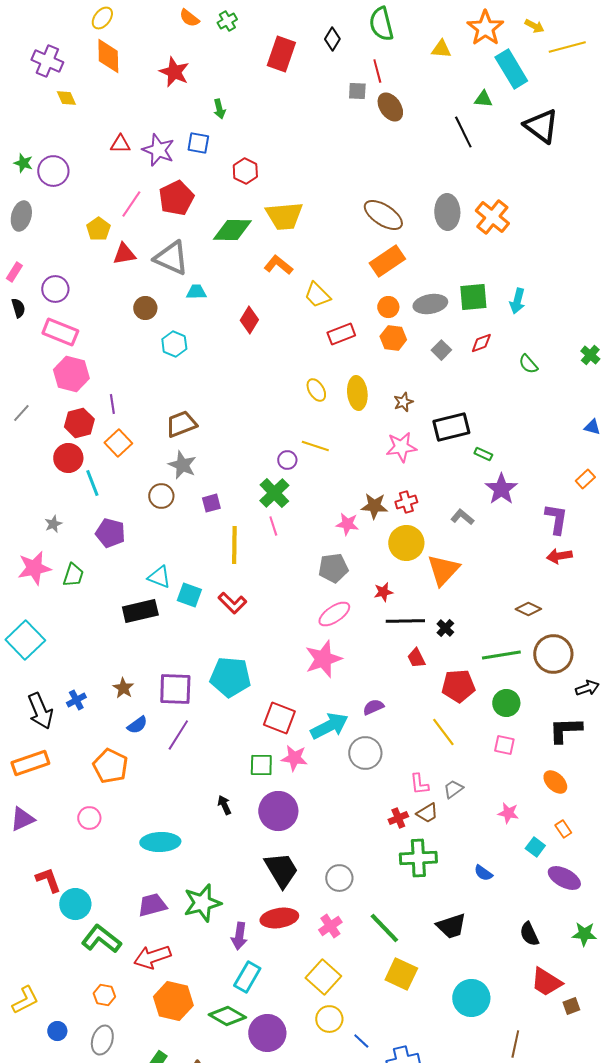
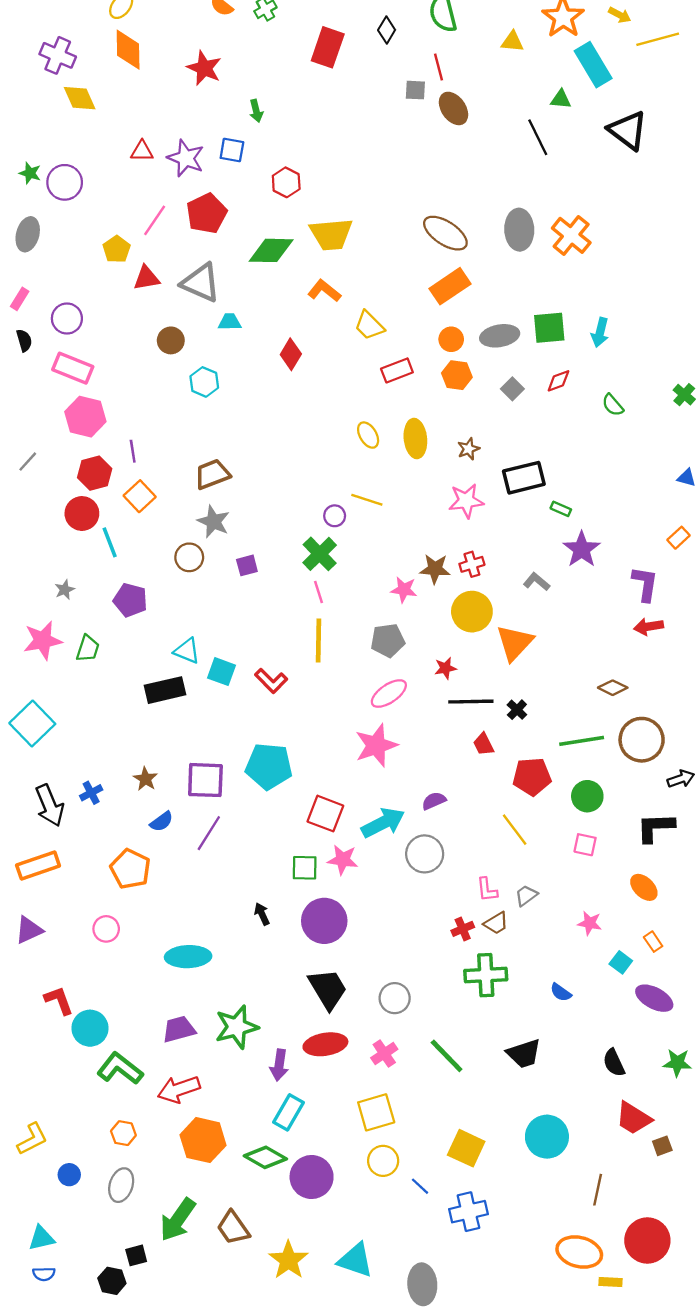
yellow diamond: (66, 98) -> (80, 98), size x1.4
yellow line: (234, 545) -> (318, 640), moved
yellow square: (401, 974) -> (466, 1148), moved
yellow square: (323, 977) -> (376, 1112), turned 32

